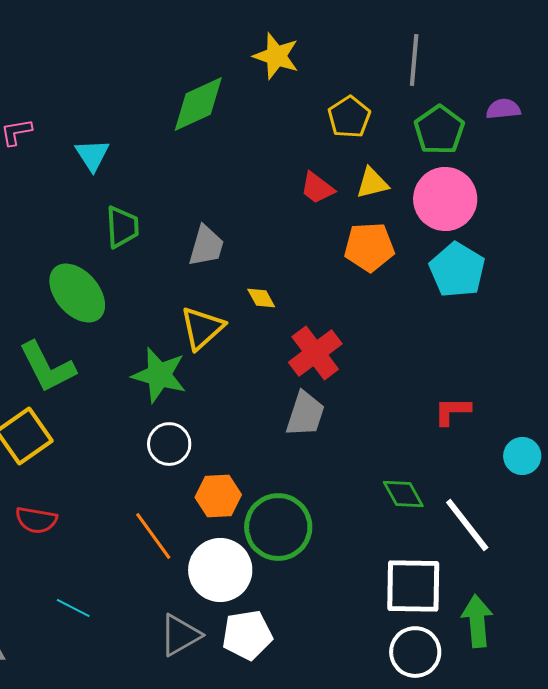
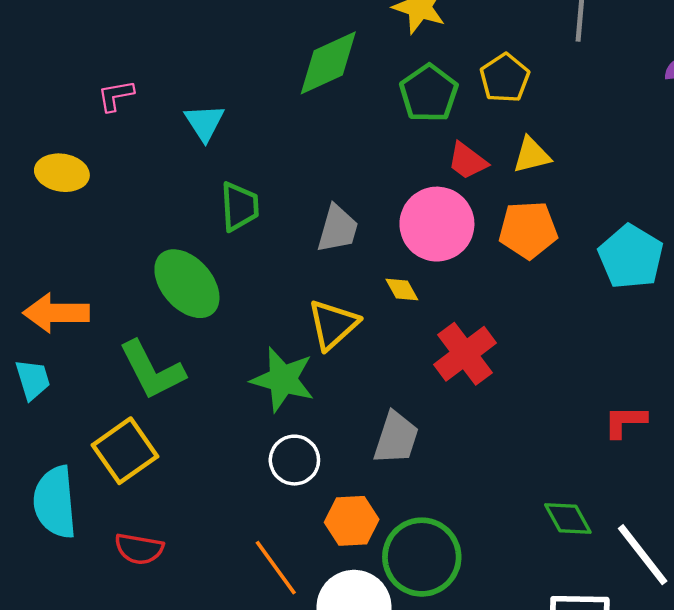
green pentagon: (439, 130) -> (429, 93), moved
pink circle: (445, 199) -> (437, 224), moved
gray trapezoid: (305, 414) -> (396, 438), moved

